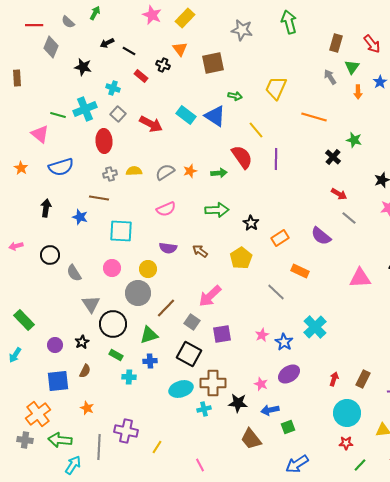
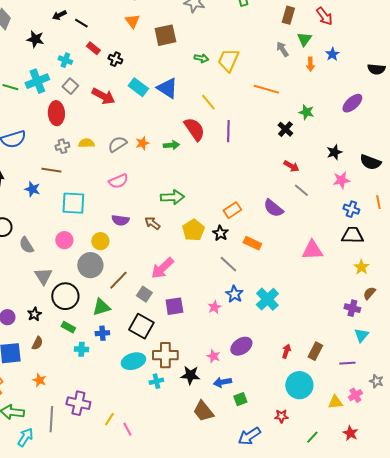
black cross: (163, 65) -> (115, 59), moved
green arrow: (235, 96) -> (201, 58), moved
green arrow: (217, 210) -> (172, 197), moved
black star: (251, 223) -> (220, 233), moved
blue star: (284, 342) -> (234, 294), moved
red star: (346, 443) -> (281, 416), moved
pink line: (200, 465) -> (127, 429), moved

